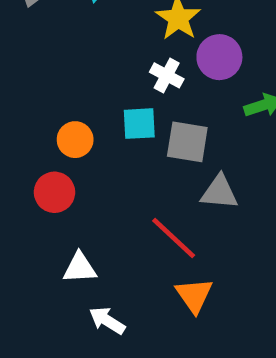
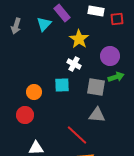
purple circle: (219, 57) -> (110, 56), moved
gray square: (187, 142) -> (96, 87), moved

